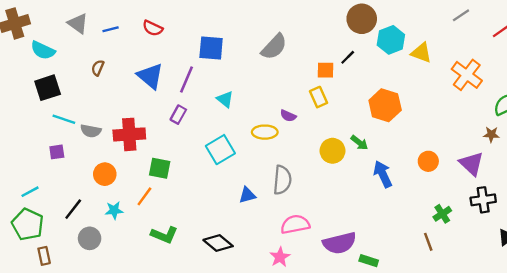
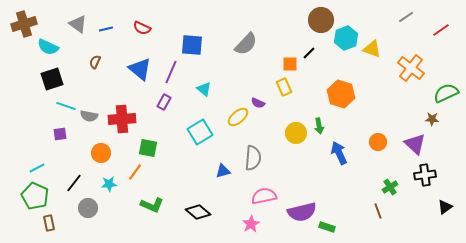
yellow ellipse: (265, 132) -> (238, 117), turned -40
green arrow: (359, 143) -> (319, 126), turned 42

